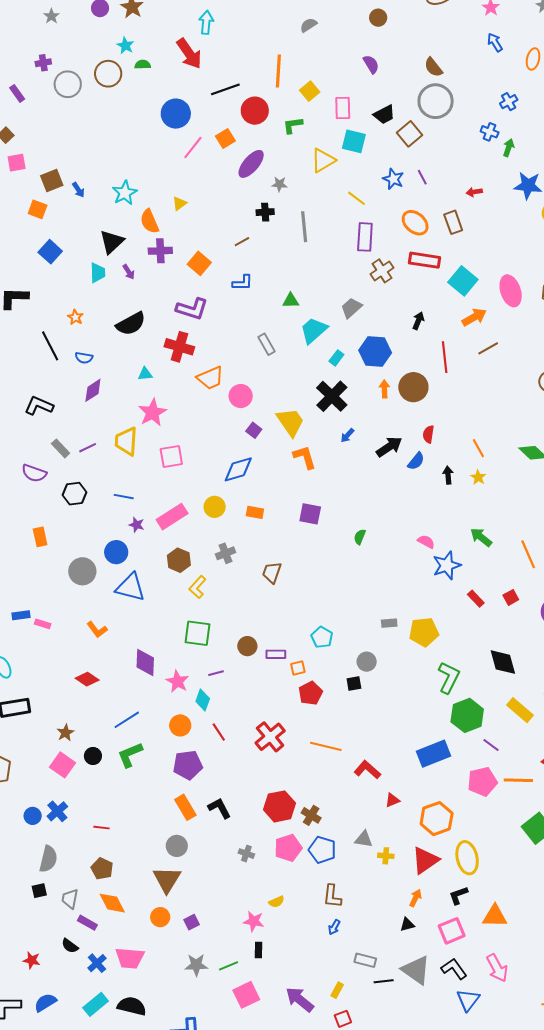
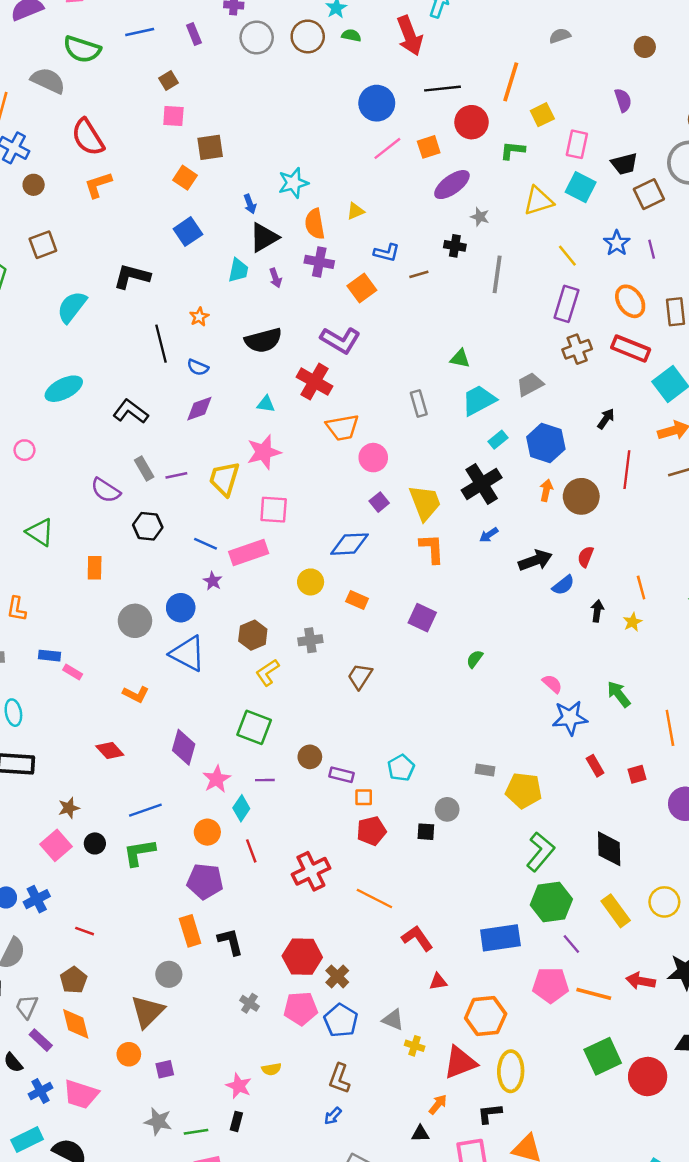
blue arrow: (78, 190) -> (250, 204), moved
blue L-shape: (243, 283) -> (387, 253), moved
pink rectangle: (172, 517) -> (249, 553), moved
orange L-shape: (97, 629) -> (136, 694), turned -40

